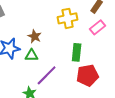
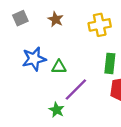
brown star: (35, 36) -> (56, 19), moved

